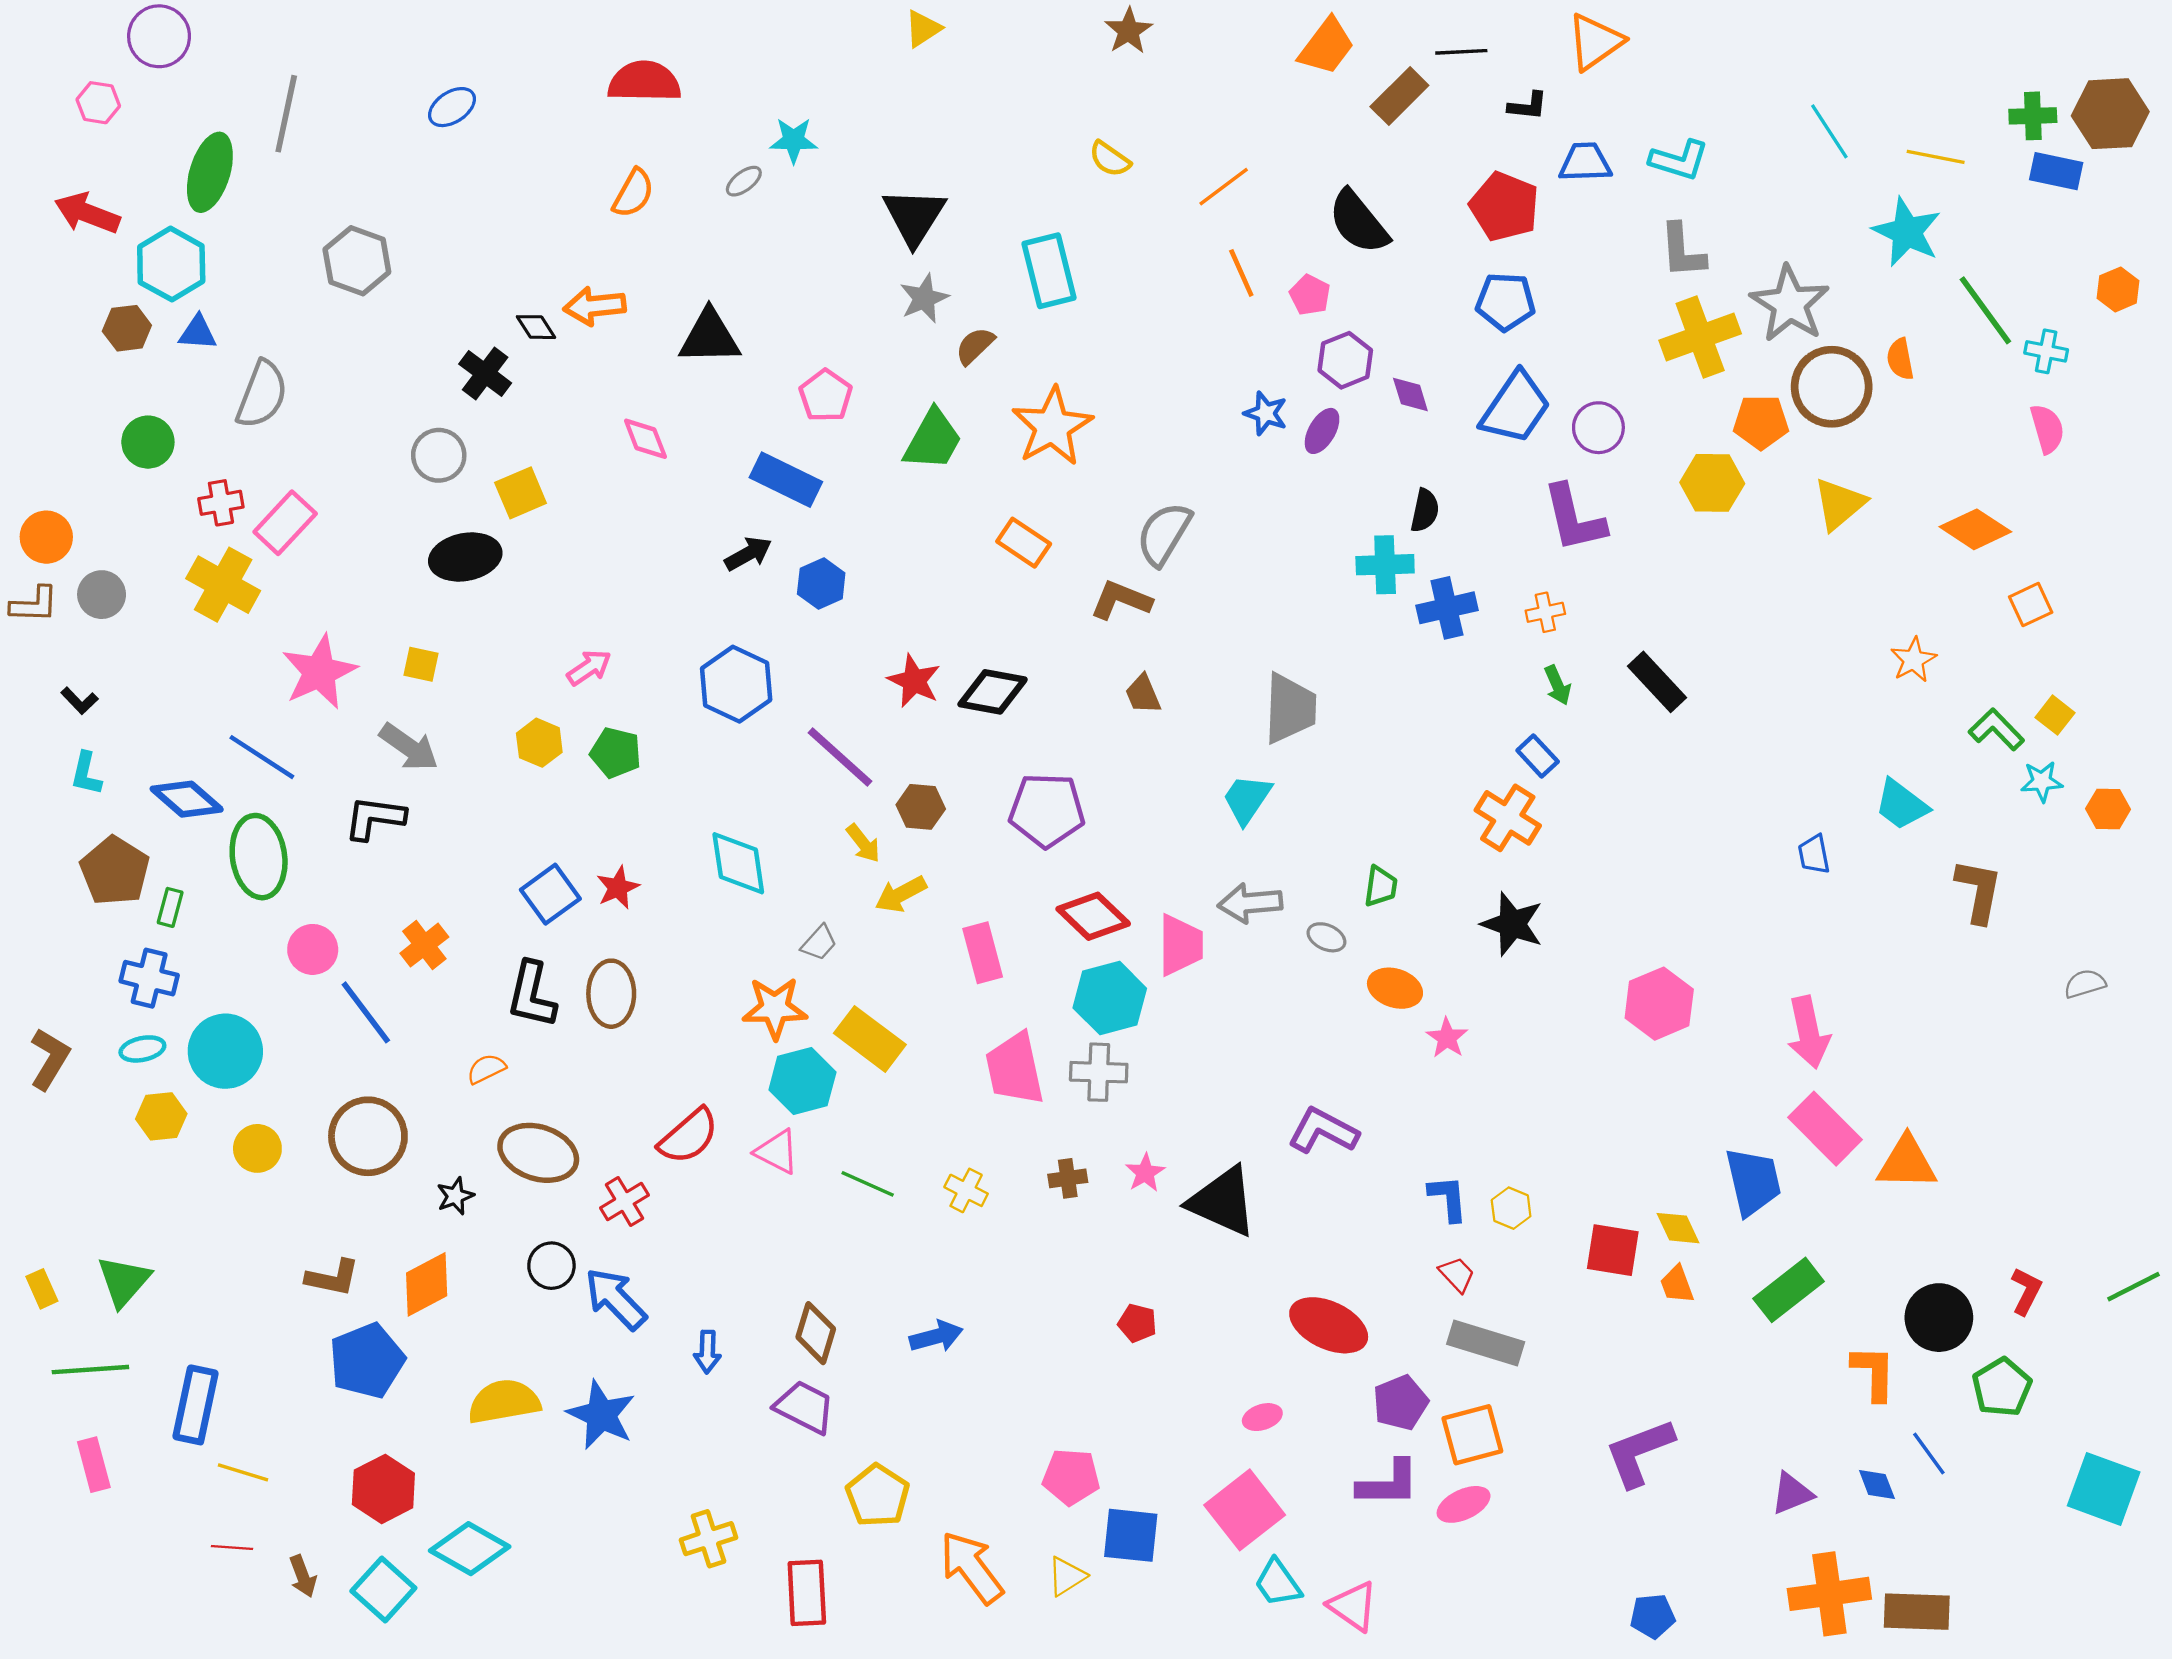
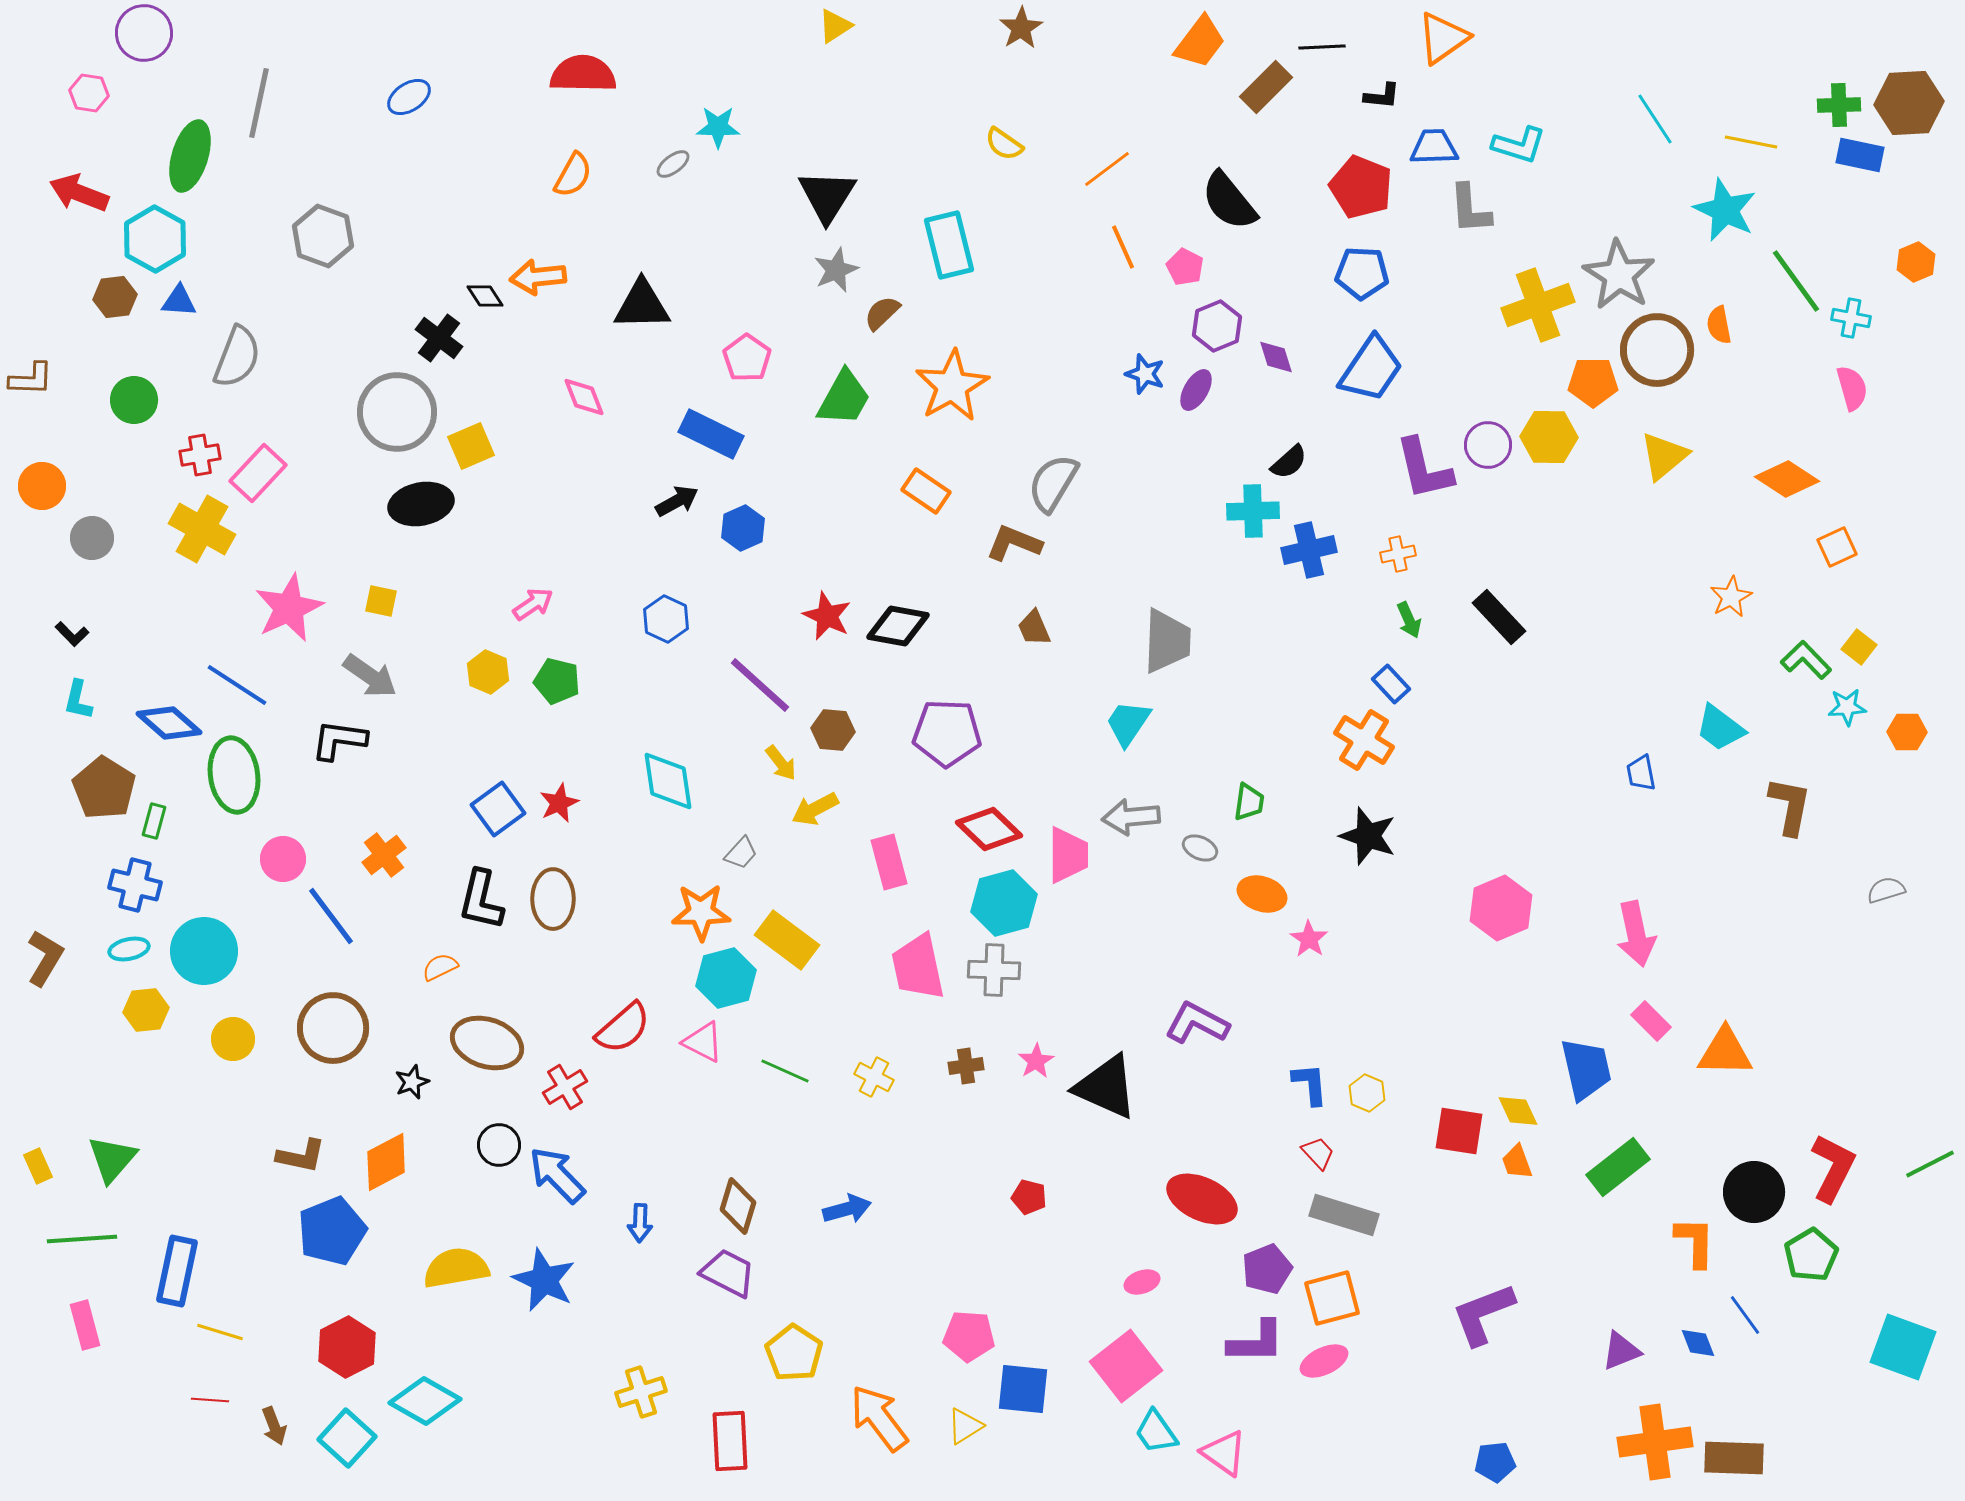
gray L-shape: (1682, 251) -> (1470, 209), moved
purple circle: (1598, 428) -> (1488, 445), moved
gray circle: (439, 455) -> (397, 412), size x1.6
black semicircle: (1425, 511) -> (1289, 462), turned 36
brown L-shape: (34, 605) -> (31, 379), moved
blue hexagon: (736, 684) -> (666, 619), size x0.7
pink rectangle: (1825, 1129) -> (1651, 1021), size x0.6
red L-shape: (2026, 1291) -> (1833, 1168), size x1.6

